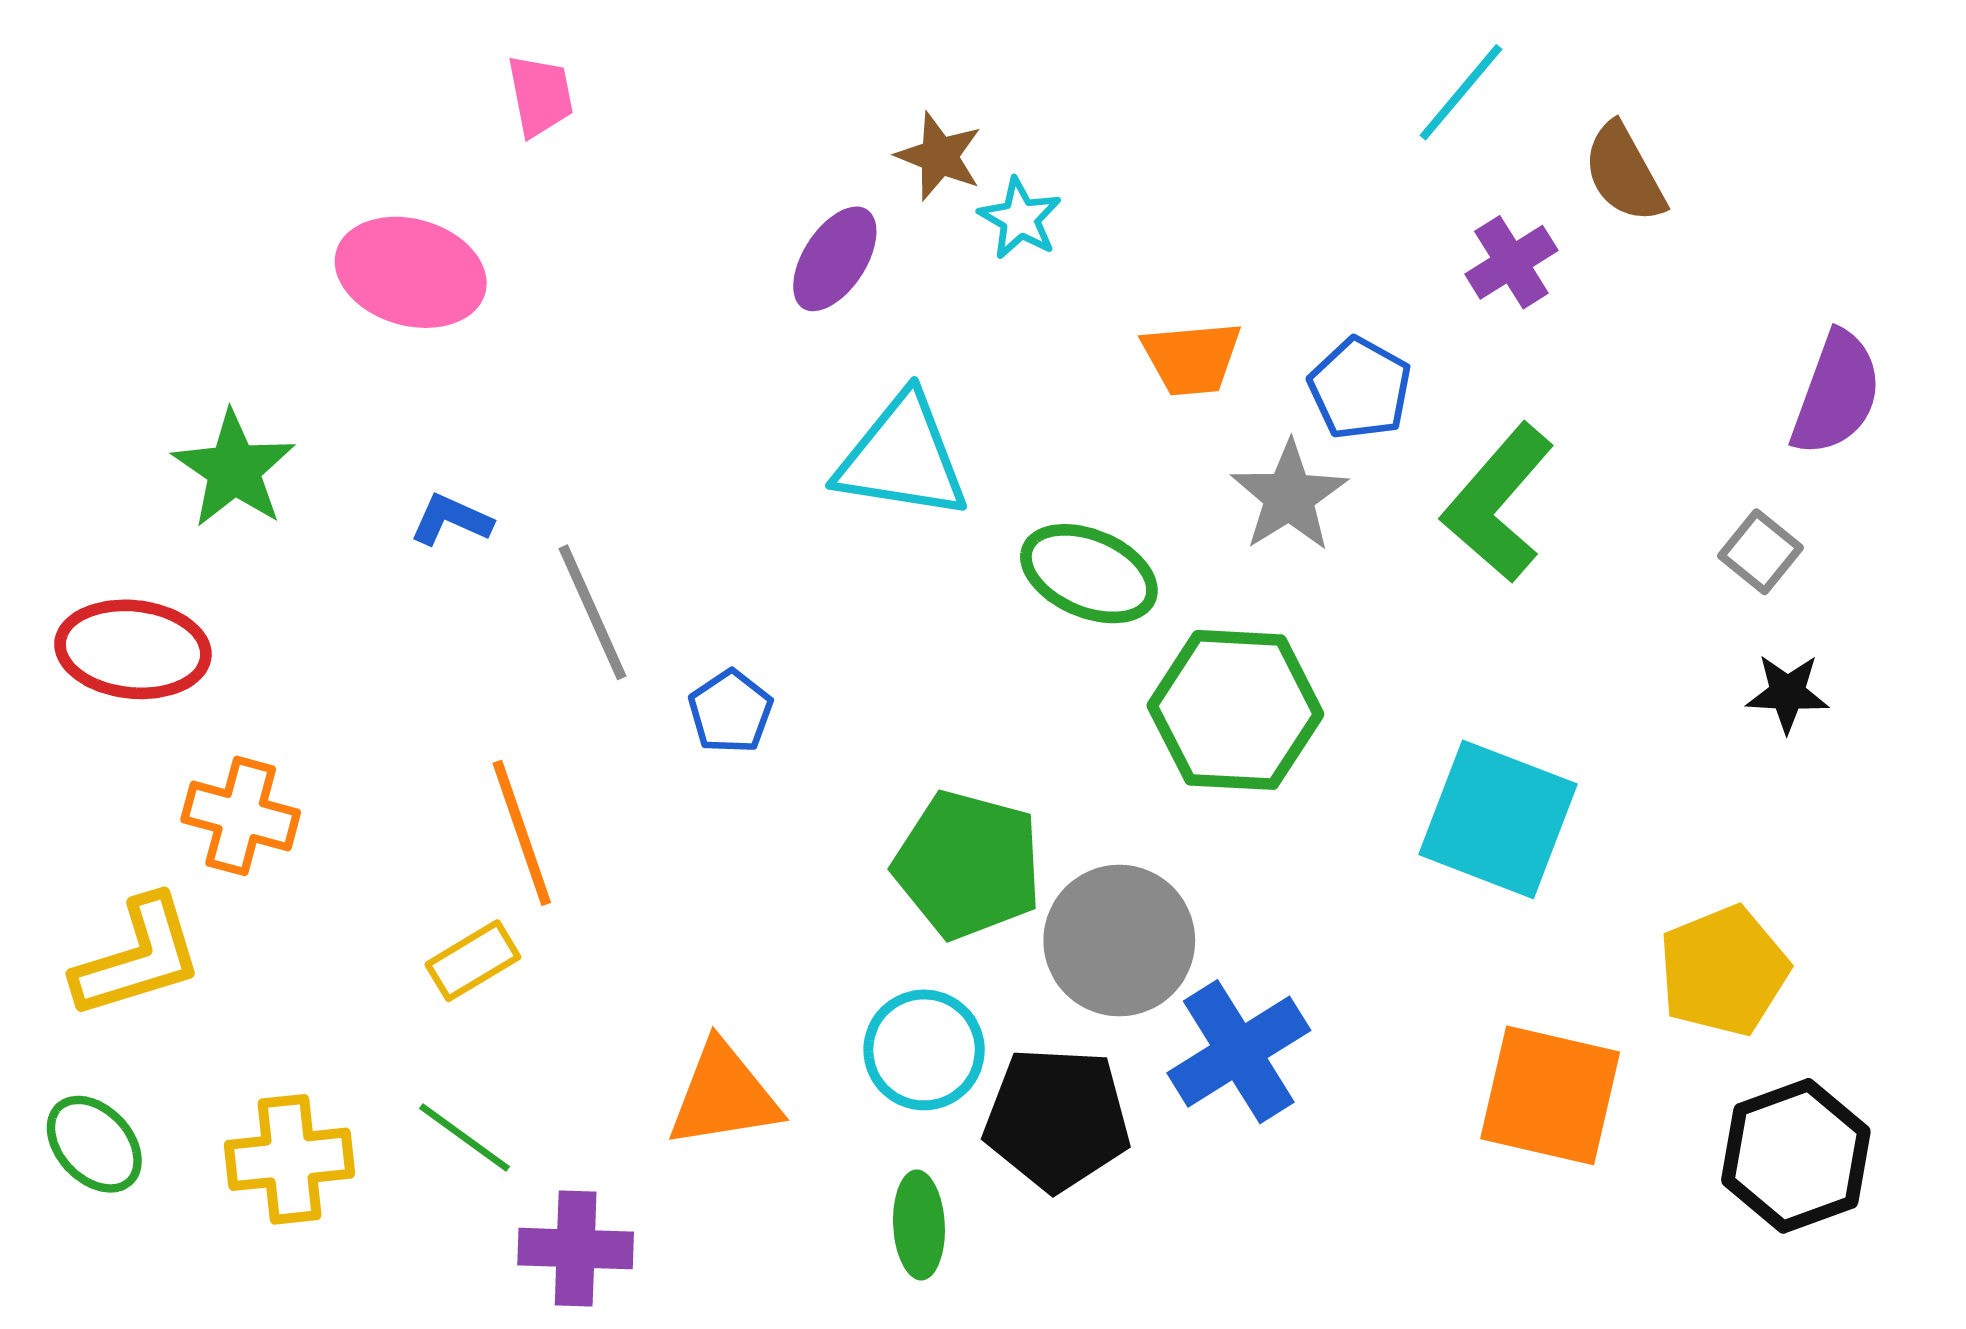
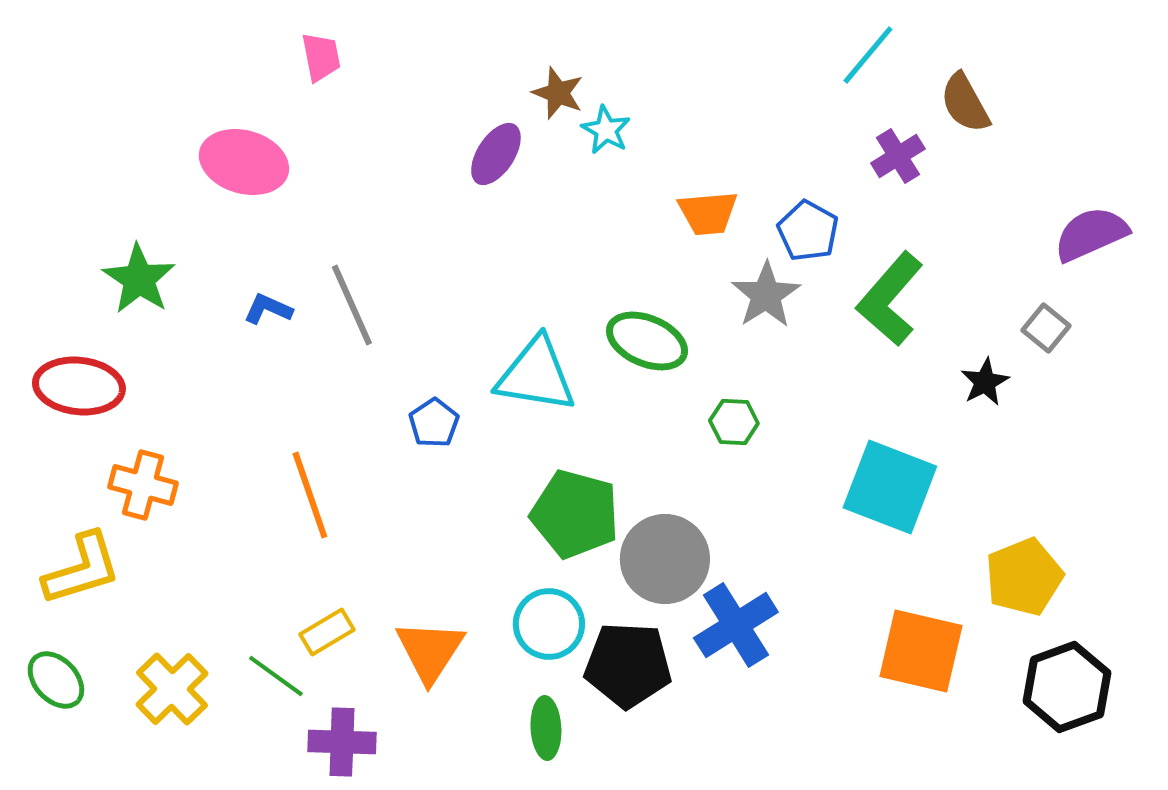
purple semicircle: (1836, 394) -> (1091, 234), turned -134
cyan triangle: (902, 457) -> (536, 375), moved
gray line: (592, 612) -> (352, 305), moved
black star: (1787, 693) -> (985, 382), moved, turned -30
green hexagon: (1235, 710) -> (734, 422), size x0.5
yellow rectangle: (473, 961) -> (327, 632), moved
orange triangle: (724, 1095) -> (430, 651), turned -48
yellow cross: (289, 1159) -> (172, 689), turned -38

